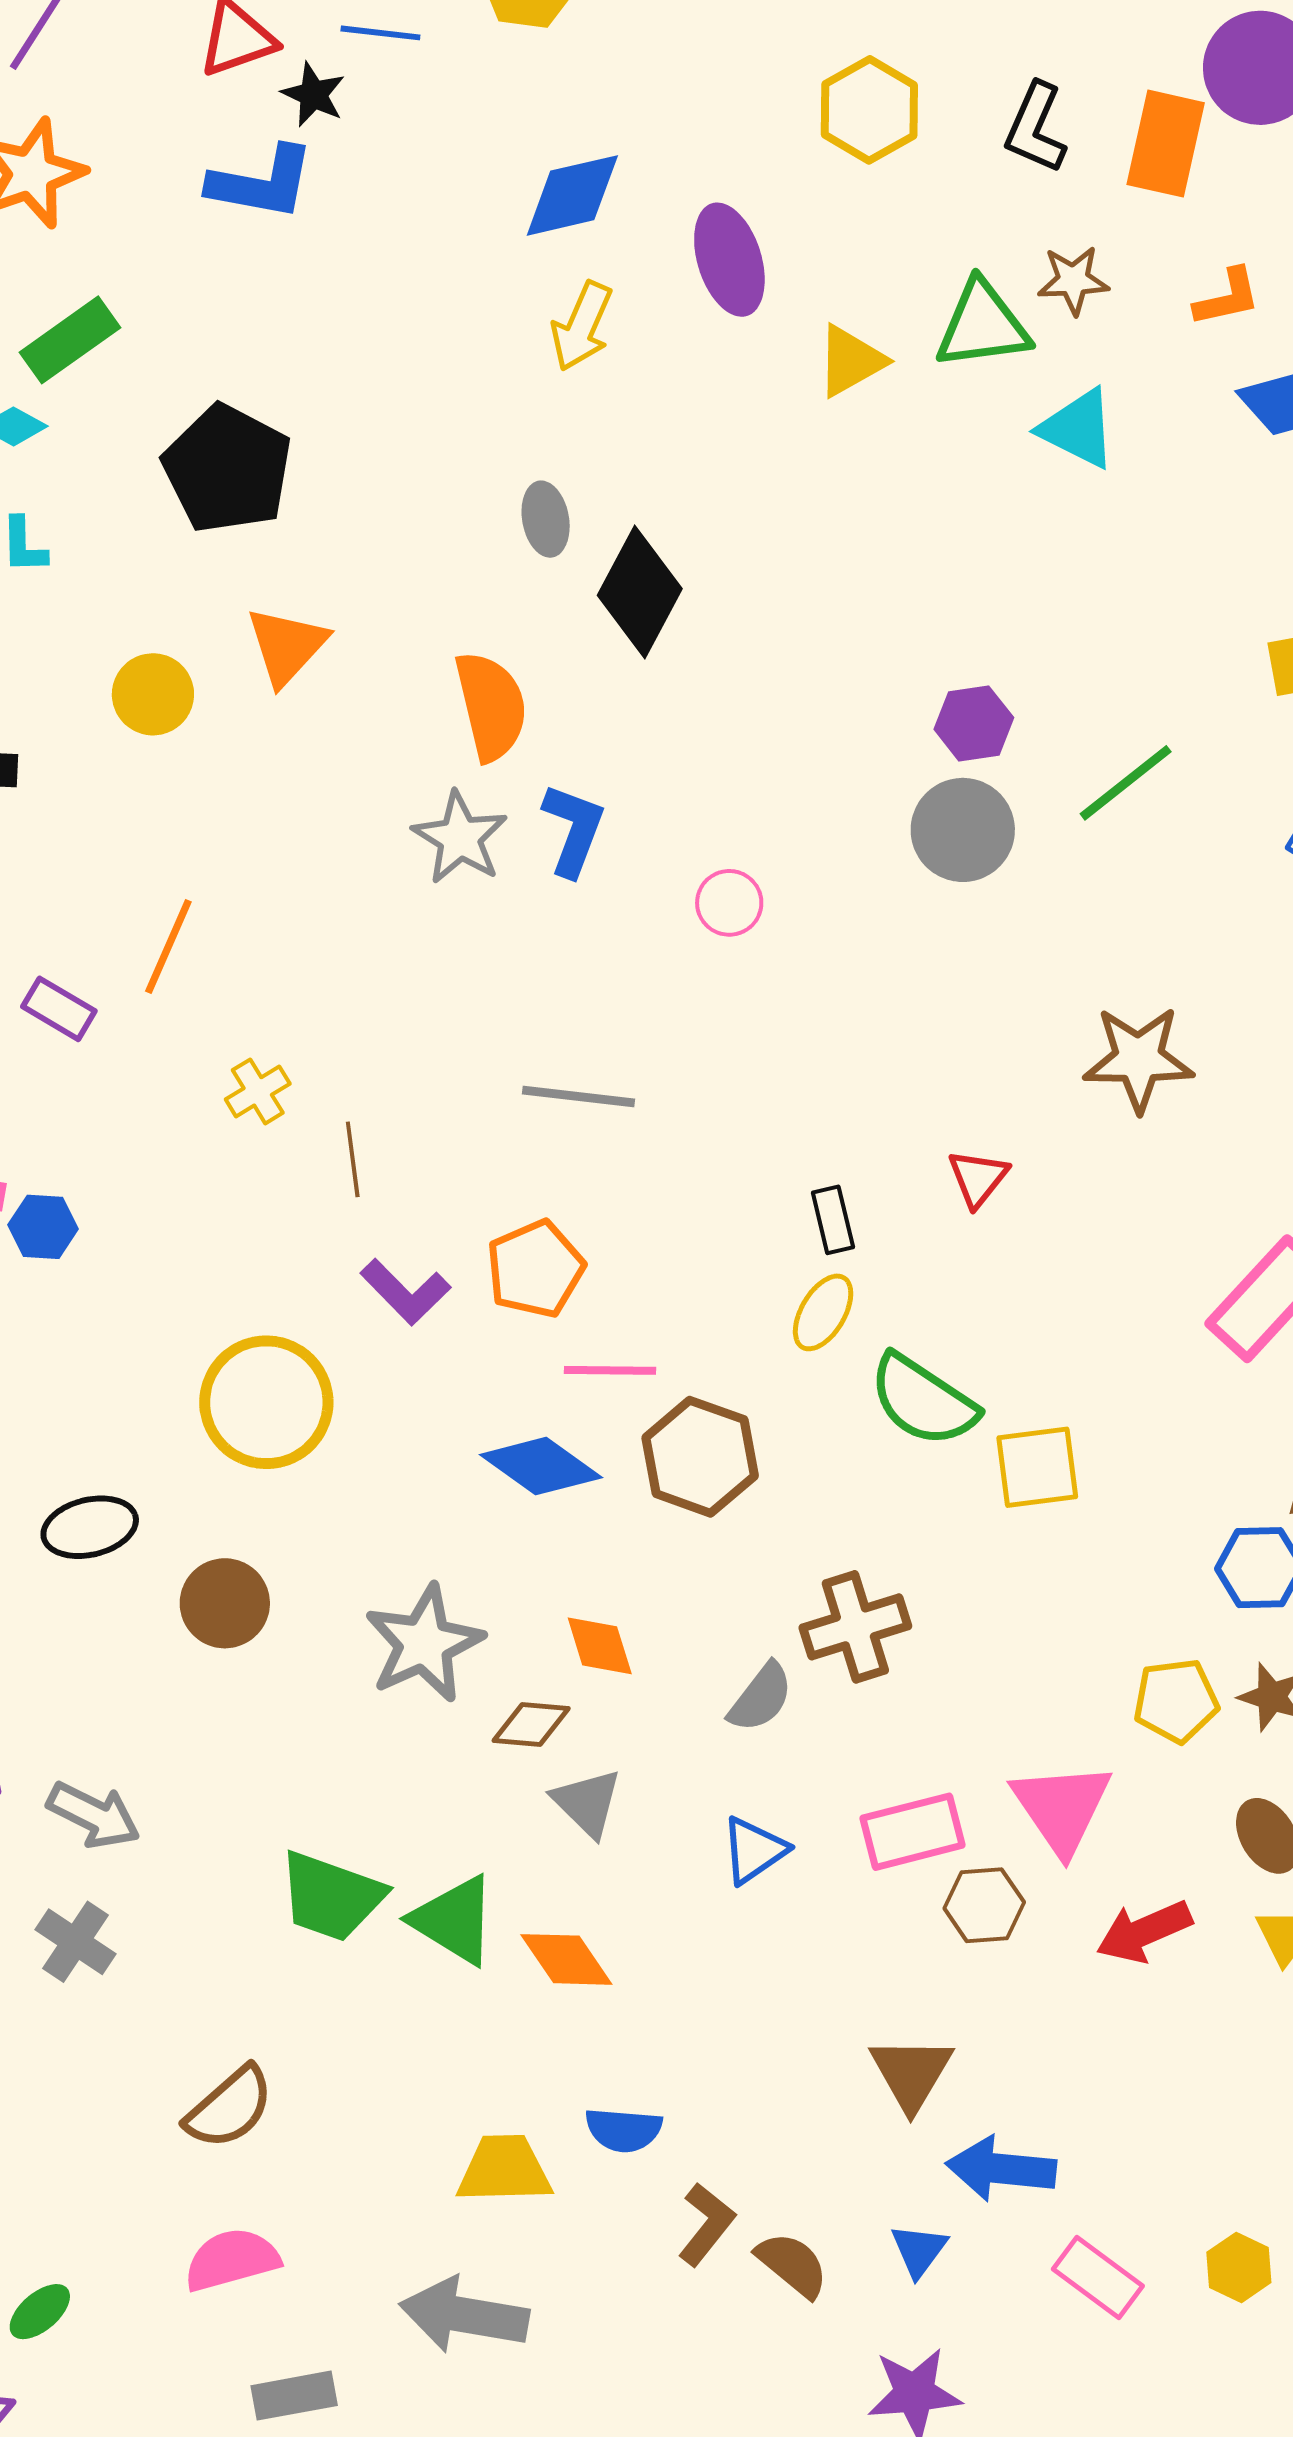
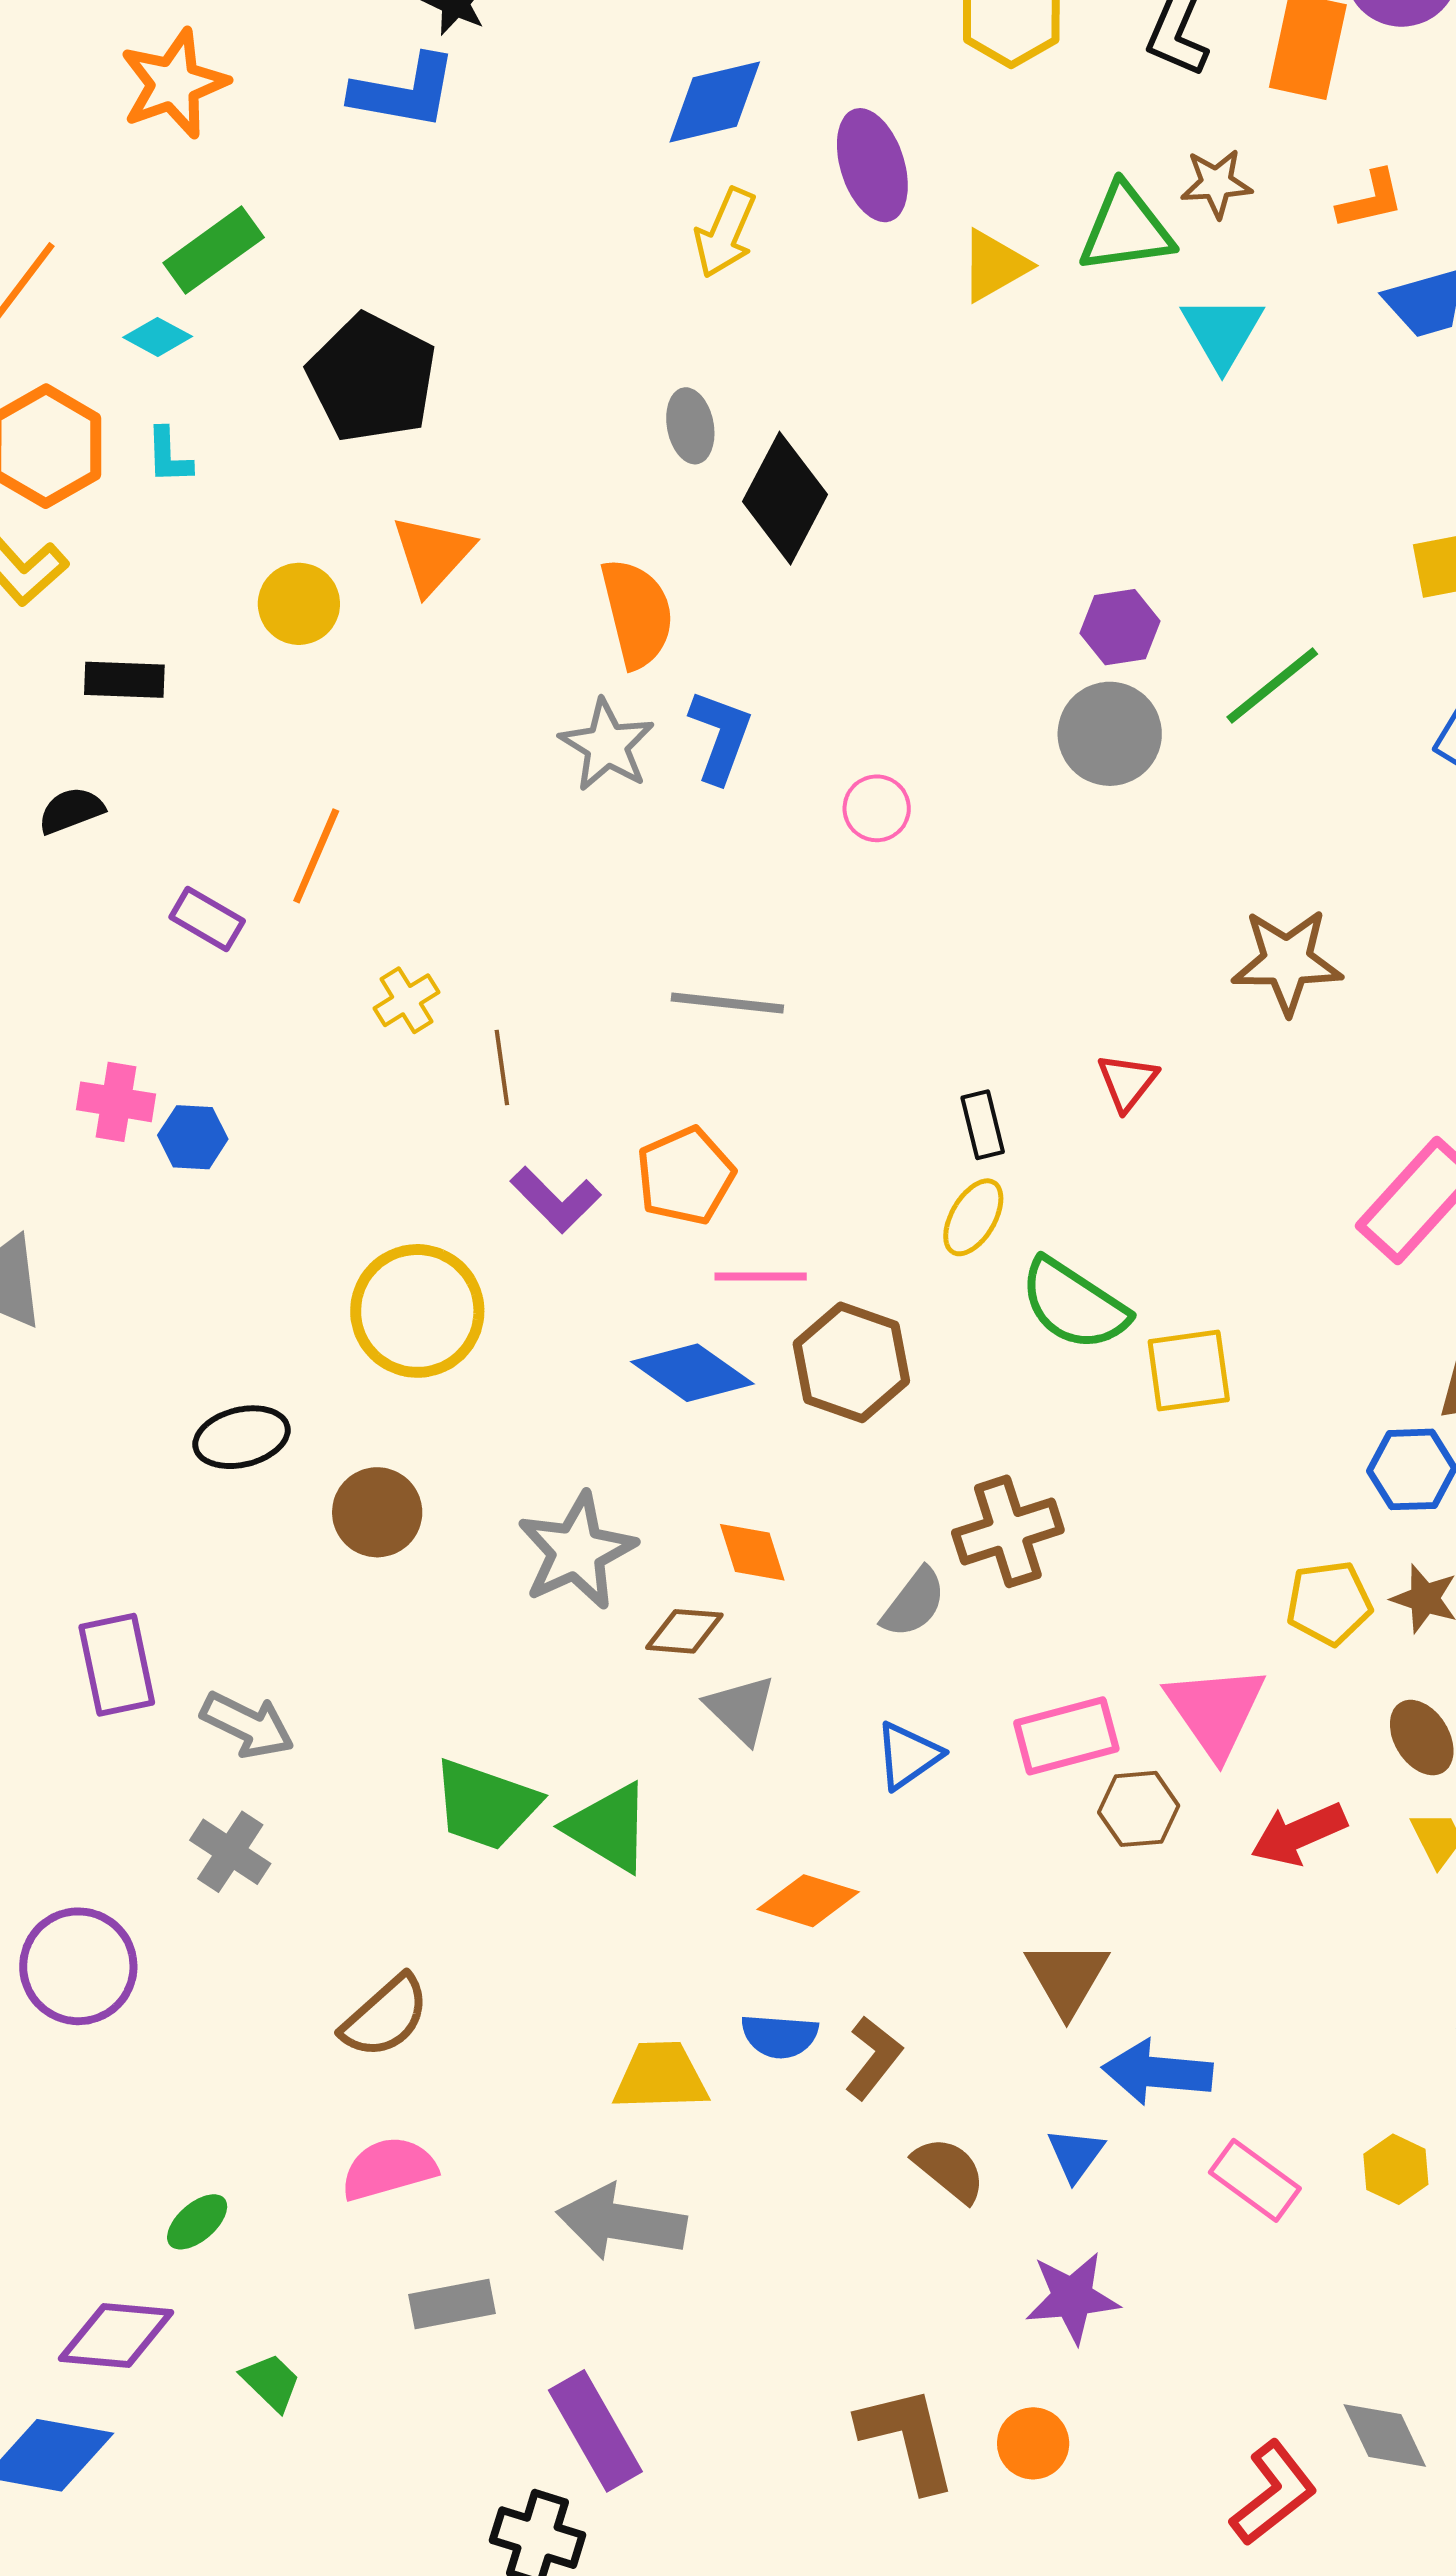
cyan triangle: (1078, 429) -> (1222, 332), turned 34
orange diamond: (566, 1959) -> (808, 1901), moved, turned -38
brown L-shape: (706, 2224) -> (873, 2058), moved

